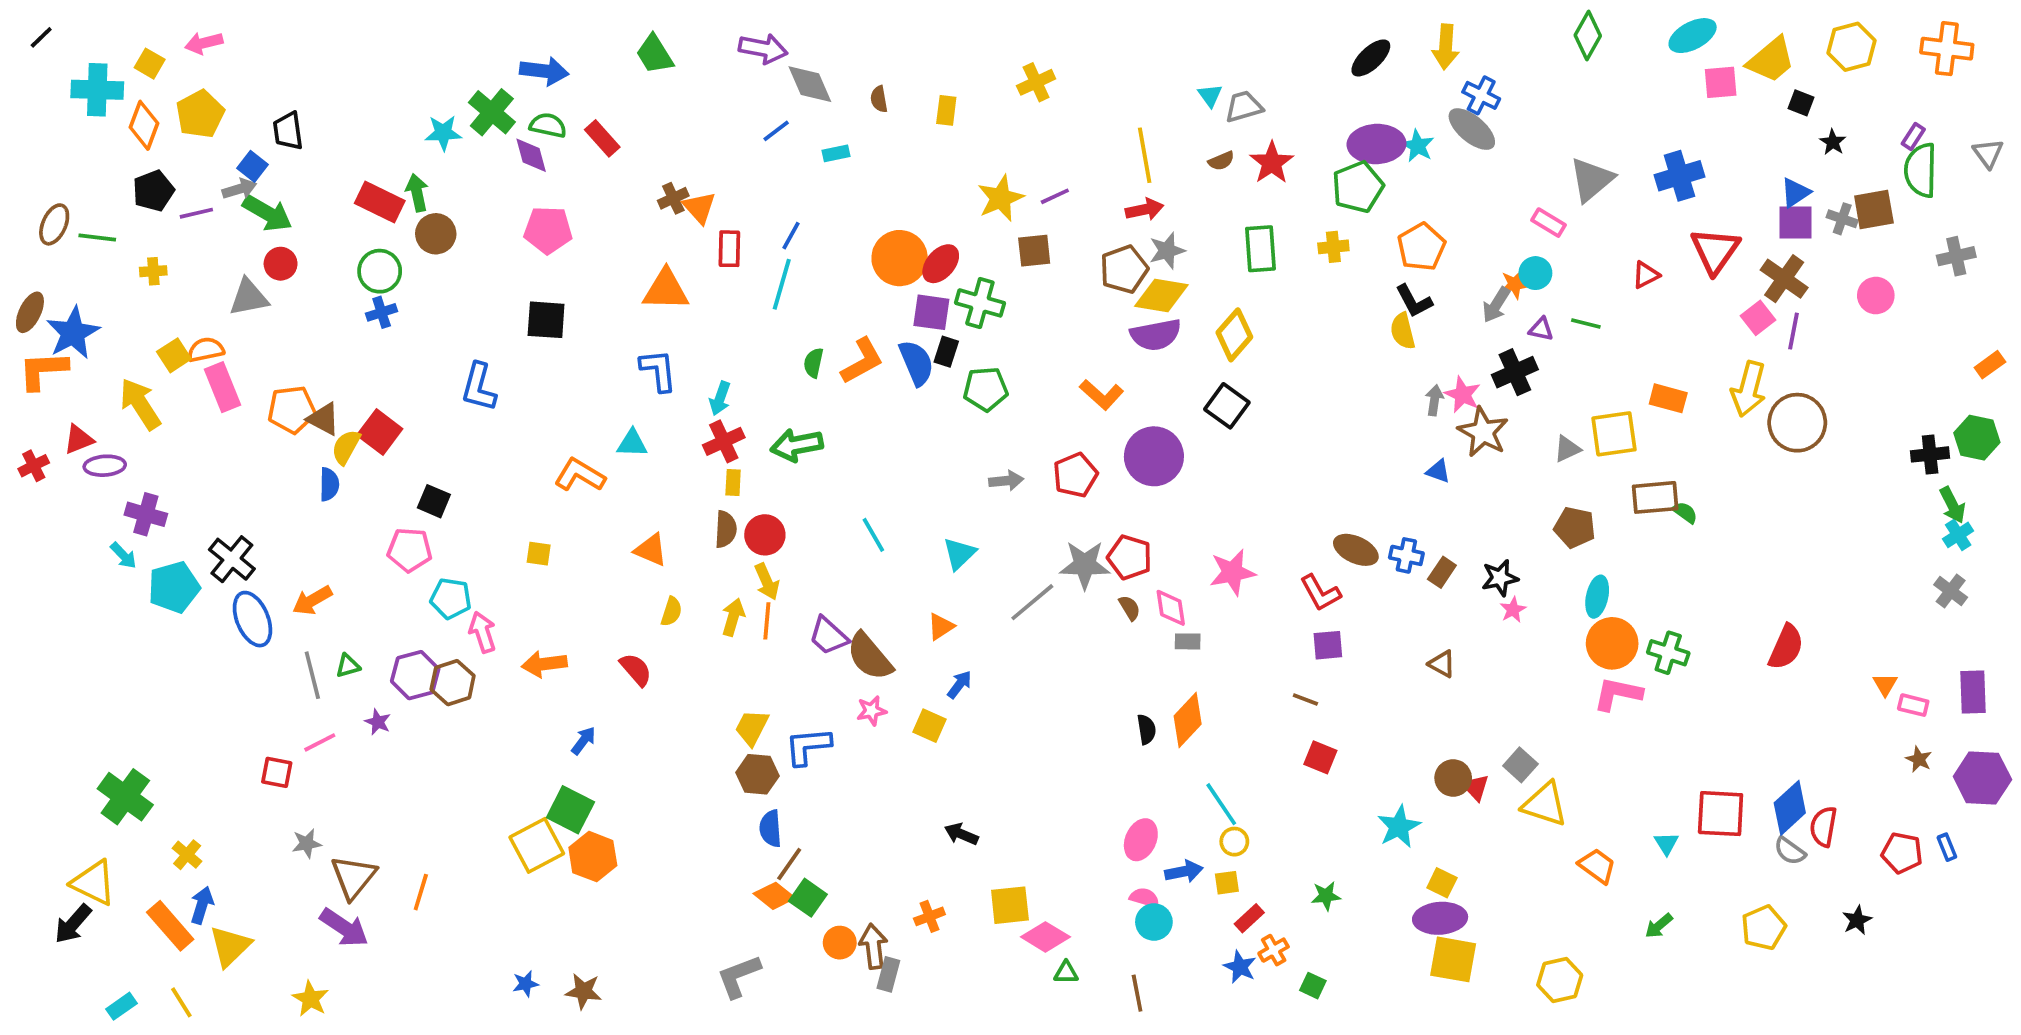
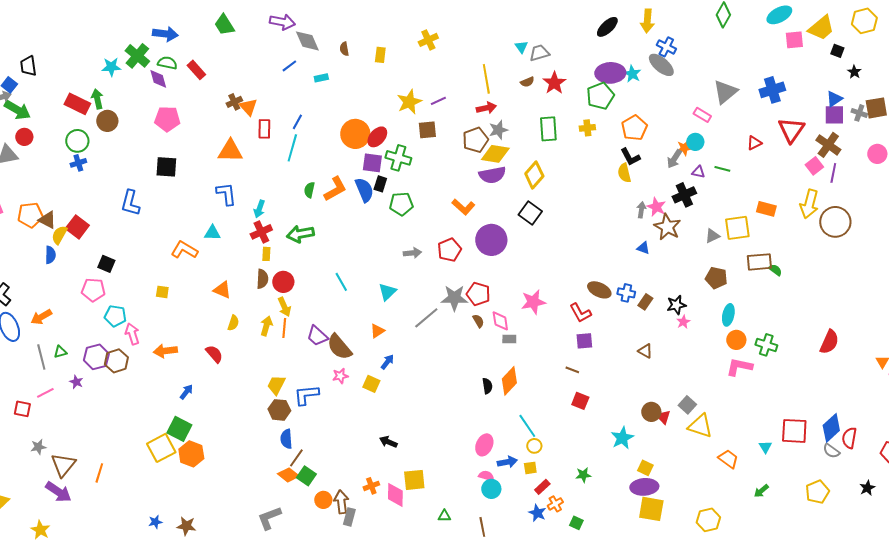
orange circle: (1612, 643) -> (736, 340), size x0.7
pink diamond: (1045, 937) -> (395, 495), moved, turned 60

